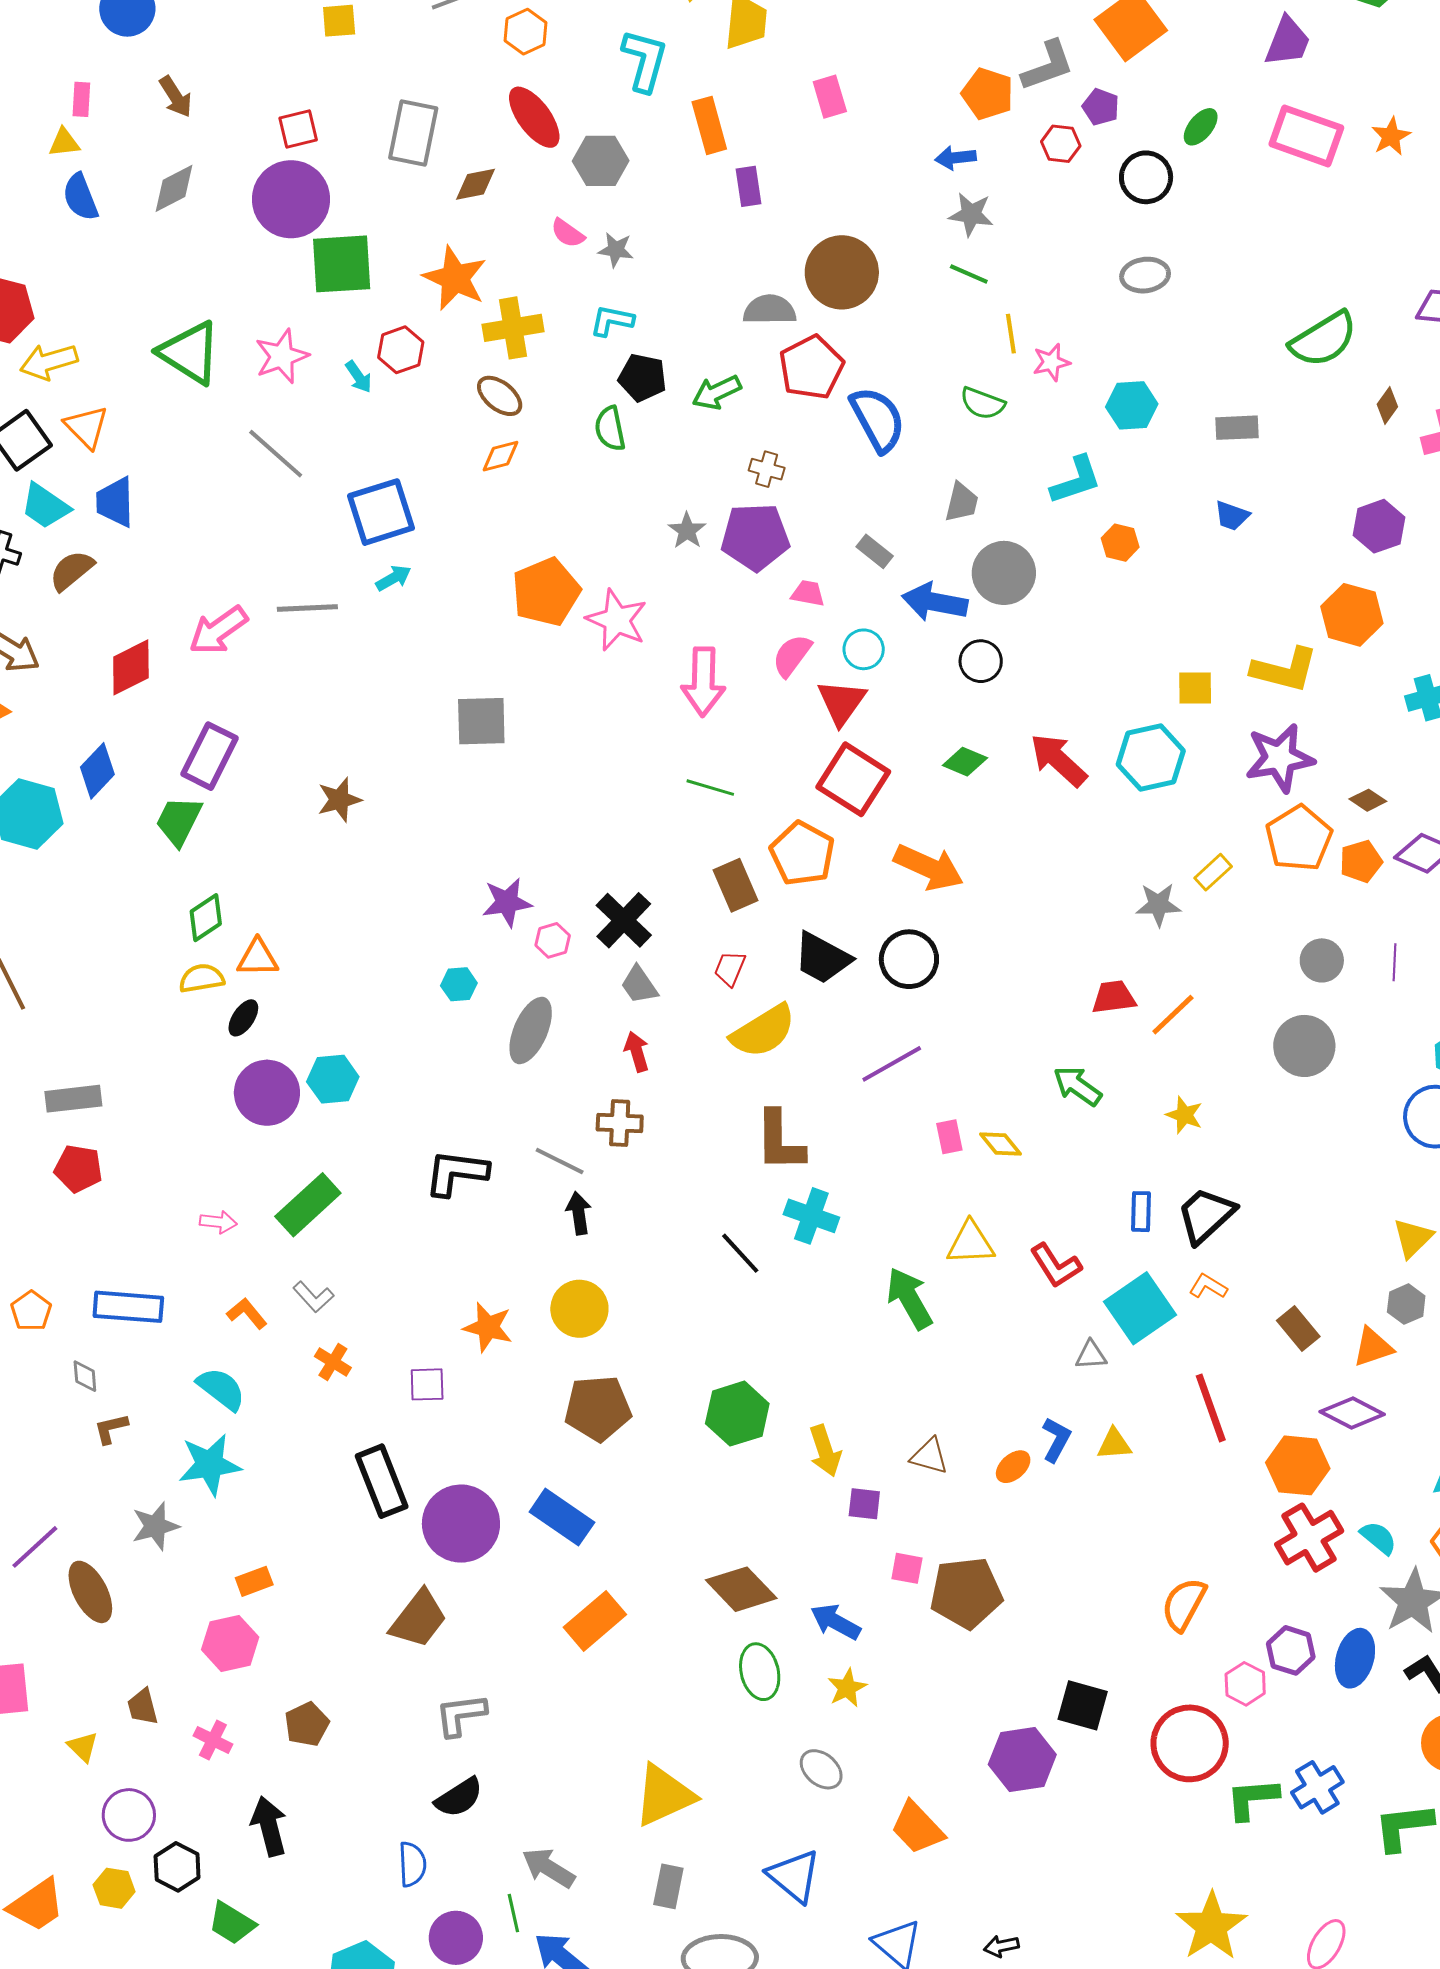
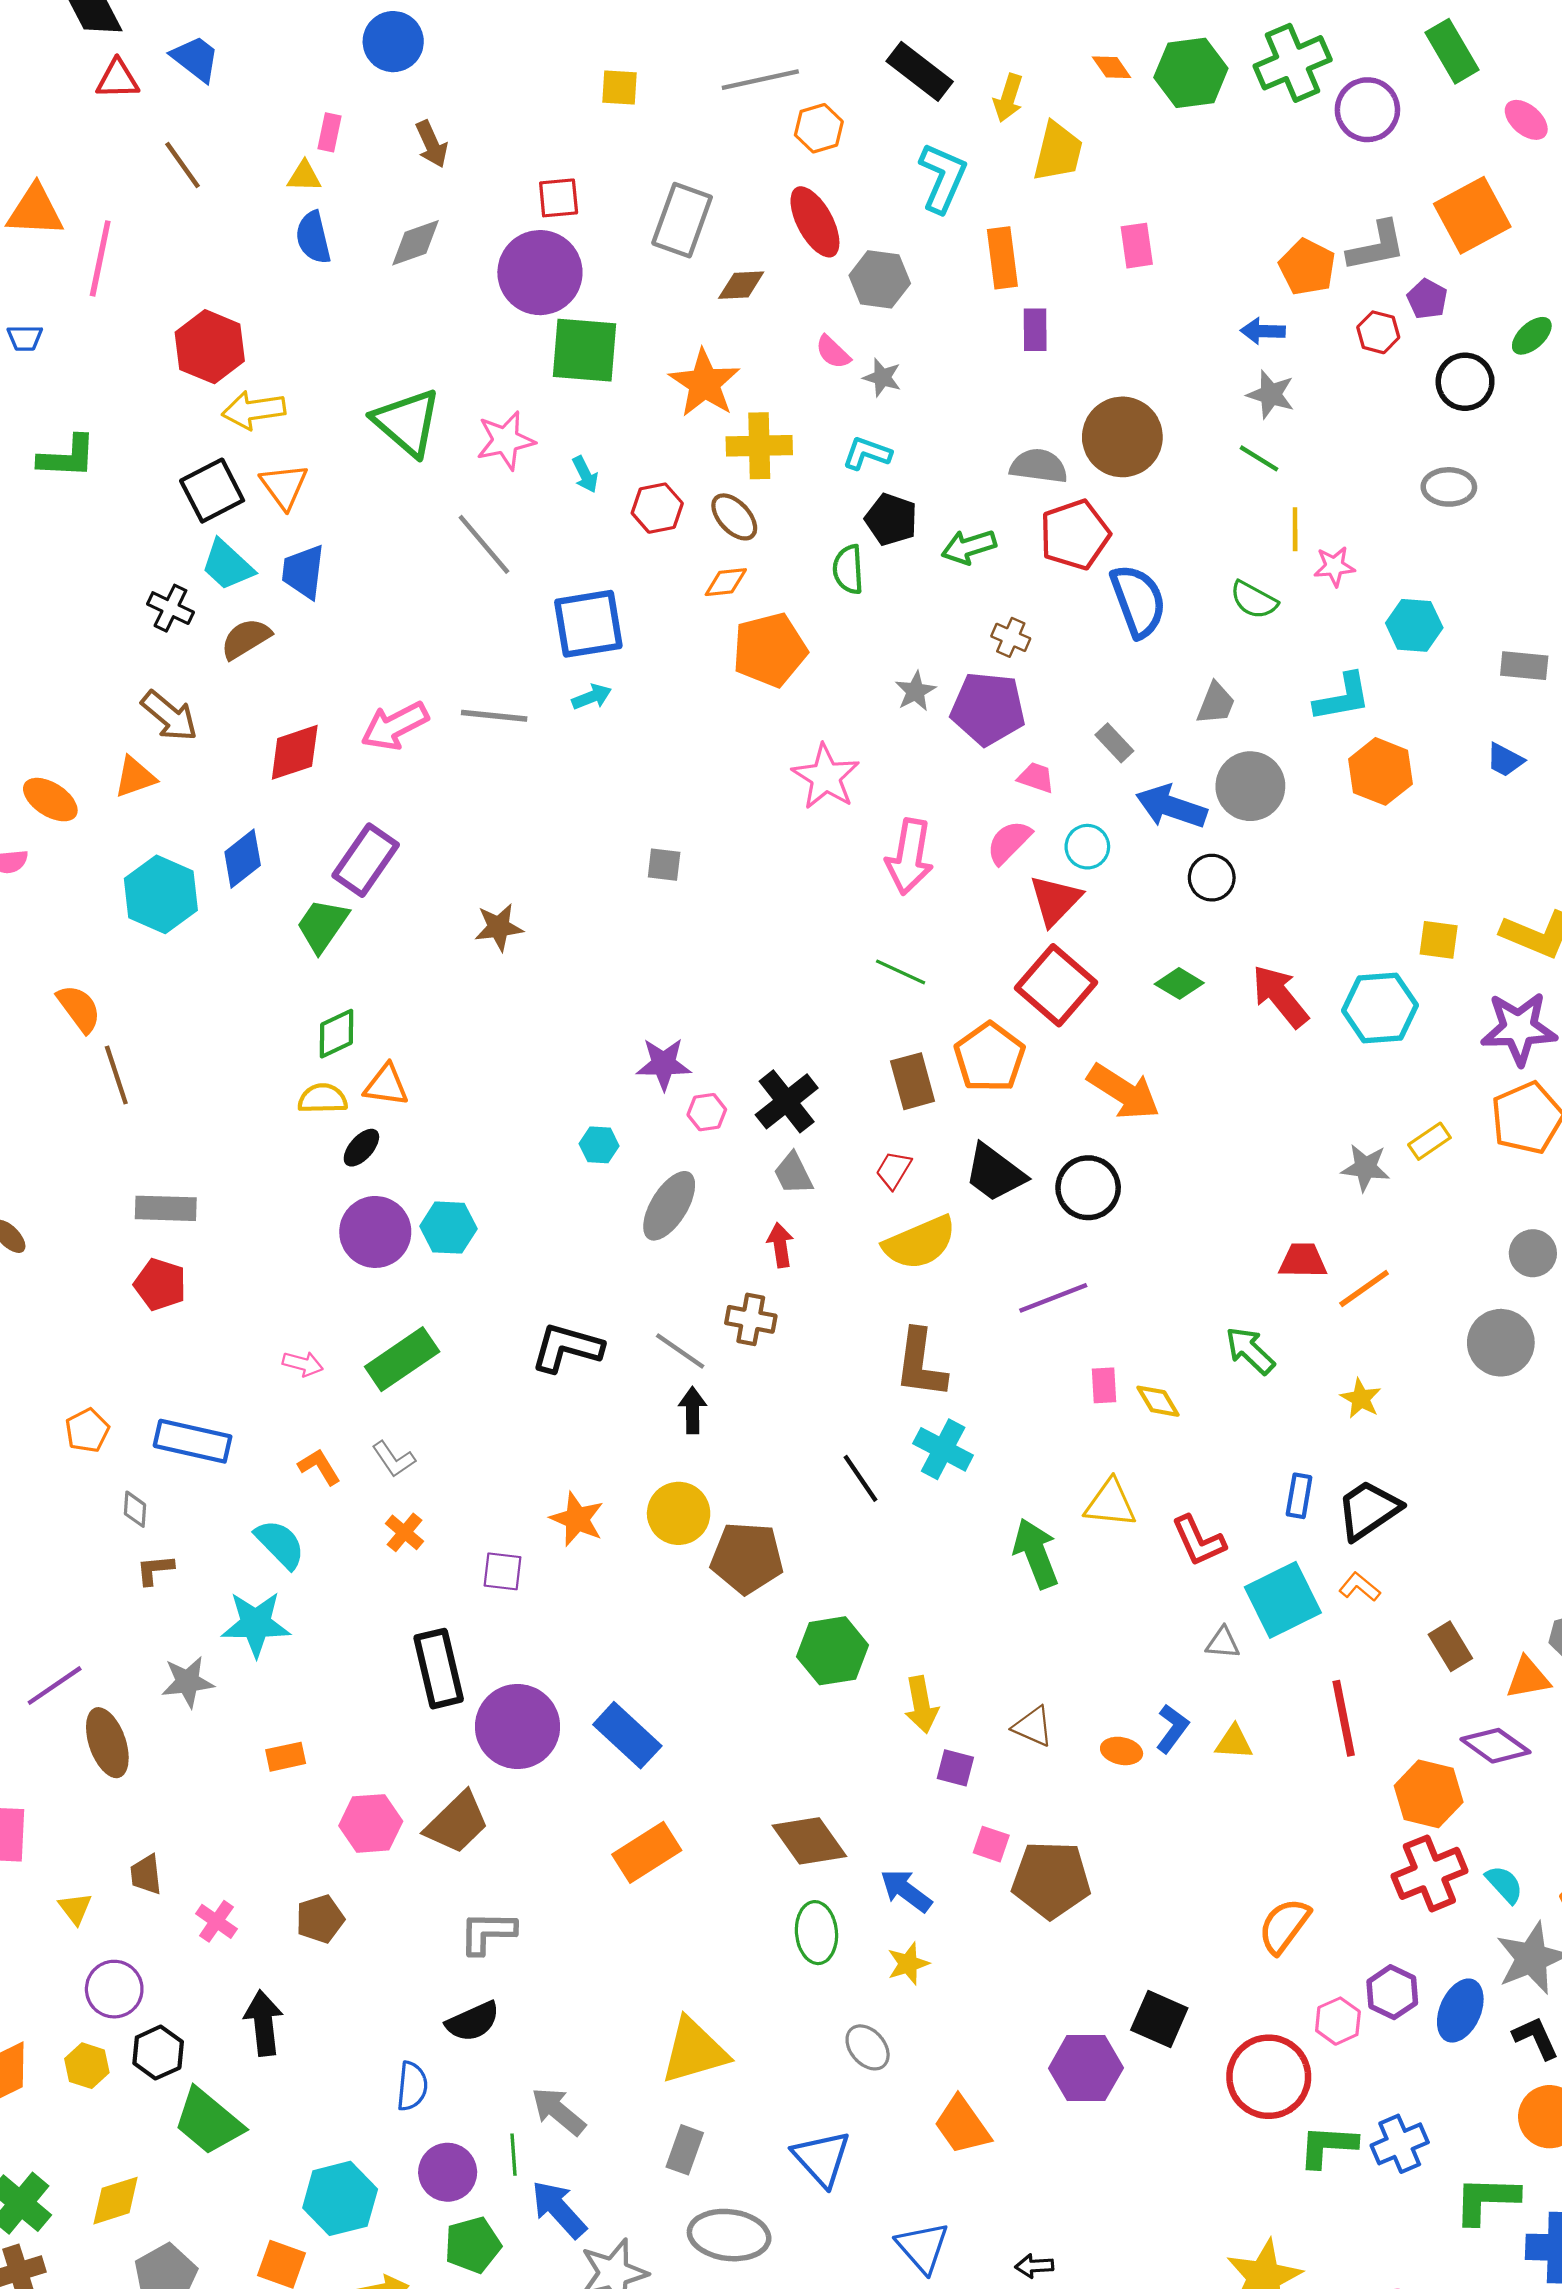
red hexagon: (401, 350) -> (657, 508), moved
orange hexagon: (1120, 543) -> (1380, 771), size x1.6
orange pentagon: (546, 592) -> (770, 650), moved
gray square: (481, 721) -> (664, 865), size x0.6
brown pentagon: (598, 1408) -> (747, 1558), moved
orange ellipse: (1013, 1467) -> (1122, 1751), turned 45
pink hexagon: (230, 1643) -> (371, 1823), moved
green trapezoid: (232, 1923) -> (208, 2122), size x1.4

